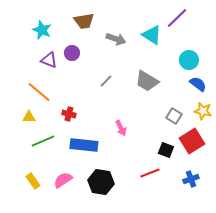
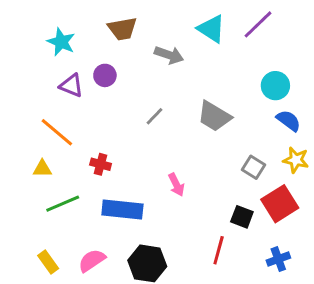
cyan triangle: (152, 35) -> (211, 29), moved
red line: (150, 173) -> (219, 250), turned -54

